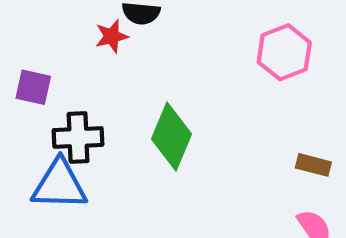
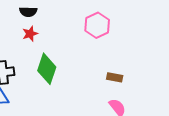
red star: (112, 36) -> (30, 34), moved

